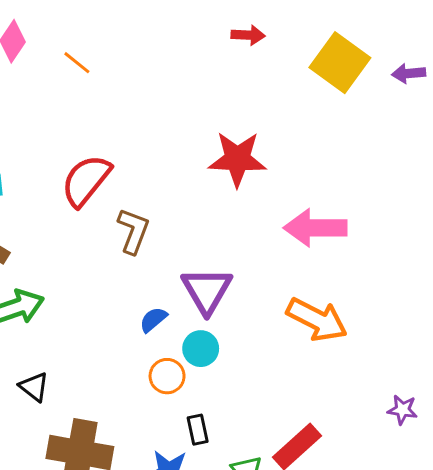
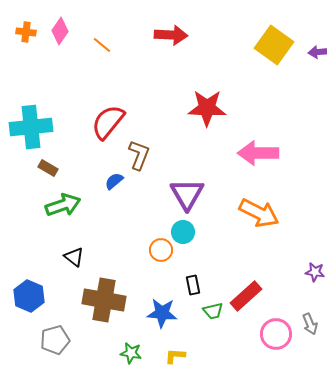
red arrow: (248, 35) -> (171, 35), moved, size x1.5
blue semicircle: (153, 320) -> (114, 181), moved
black rectangle: (198, 430) -> (193, 285), moved

